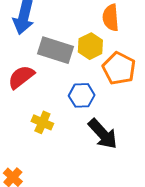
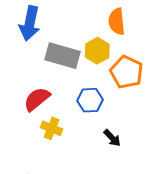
red semicircle: (21, 77) -> (37, 99), moved
black arrow: (103, 134) -> (112, 138), size x0.6

